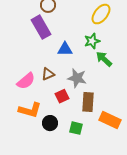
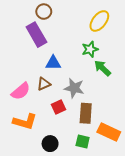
blue triangle: (65, 49) -> (53, 63), moved
black circle: (50, 123) -> (50, 144), moved
green square: (76, 128) -> (83, 142), moved

